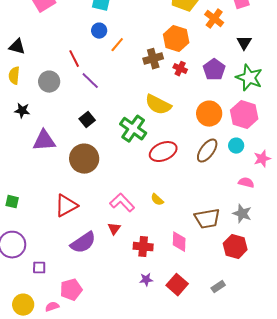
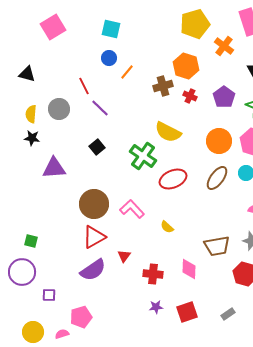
yellow semicircle: (14, 76) -> (31, 114), moved
brown circle: (84, 159) -> (94, 204), moved
green square: (12, 202) -> (31, 241), moved
pink L-shape: (122, 203) -> (132, 209), moved
red triangle: (66, 206) -> (94, 237), moved
red square: (177, 285) -> (187, 312), turned 30

